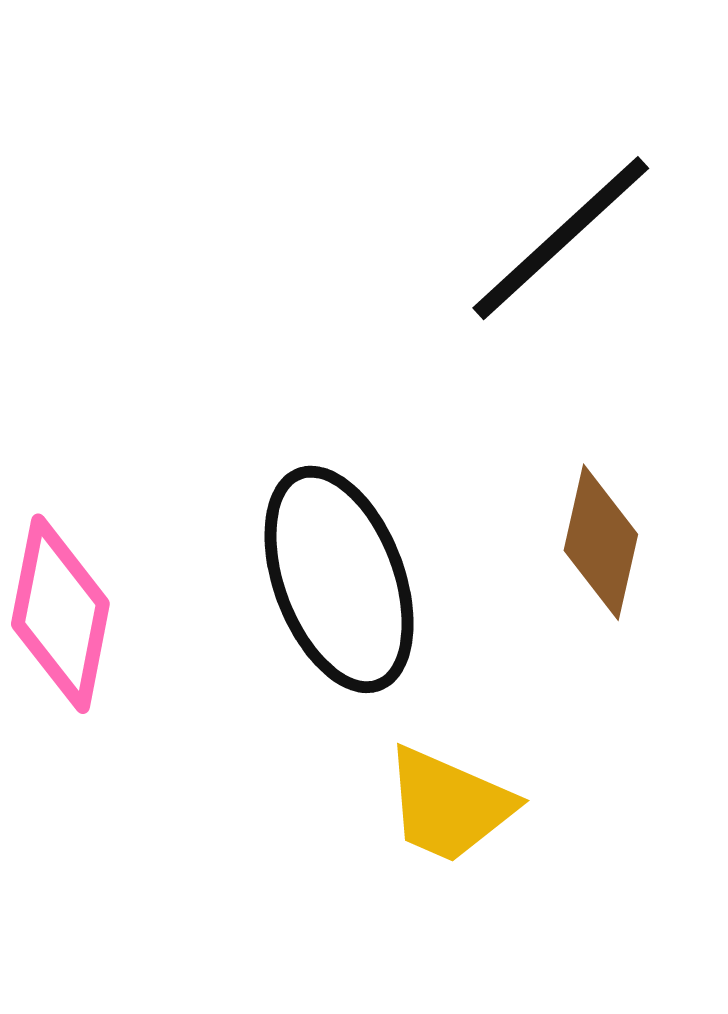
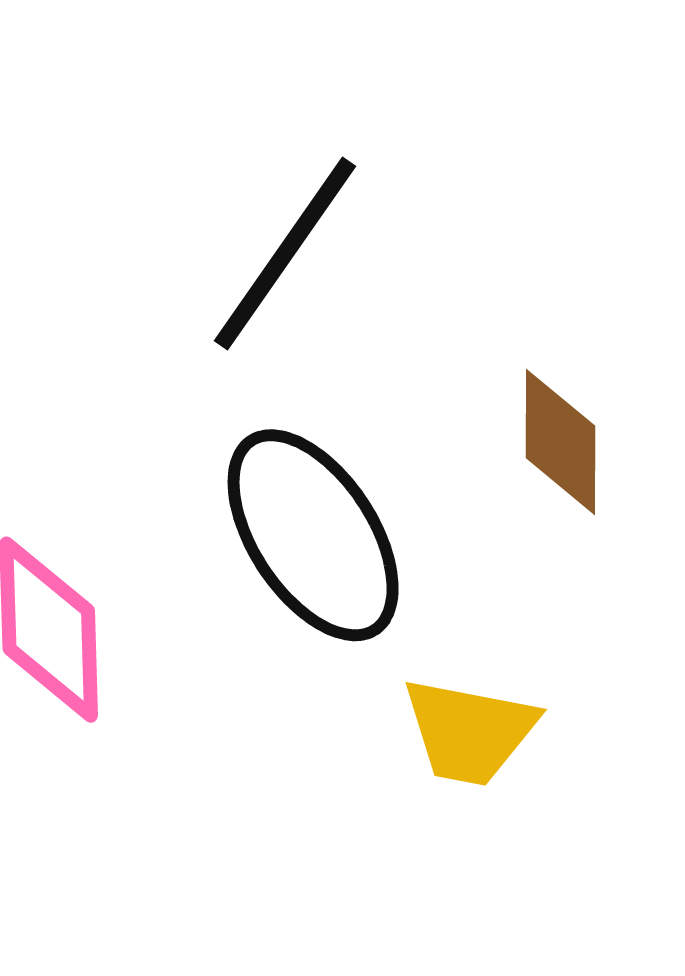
black line: (561, 238) -> (285, 254), moved

